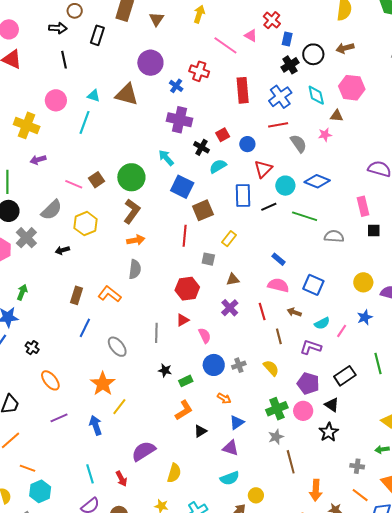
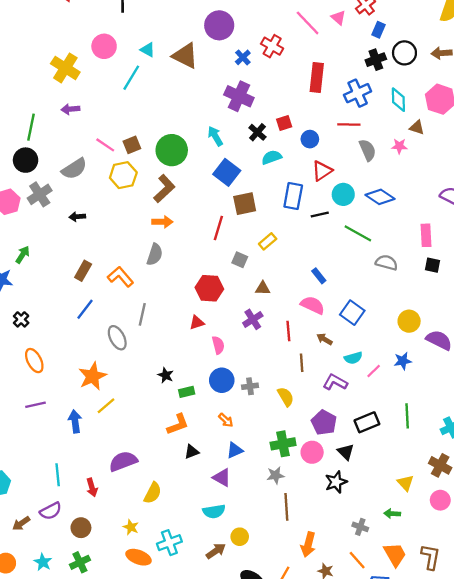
yellow hexagon: (86, 224) -> (123, 175), moved
gray line: (156, 333) -> (142, 314), moved

